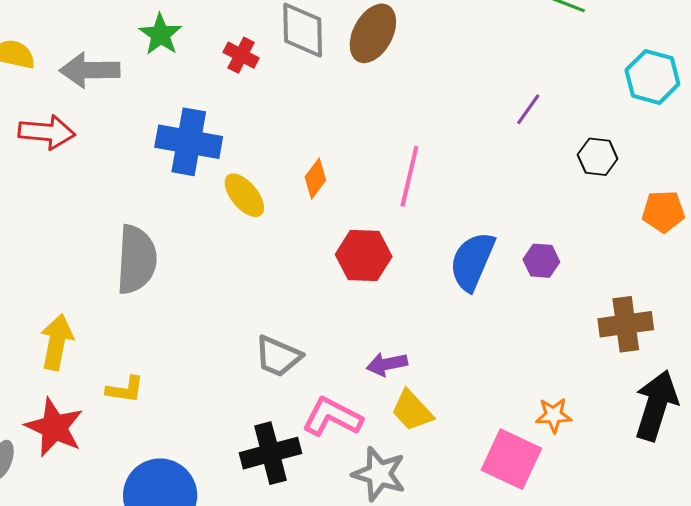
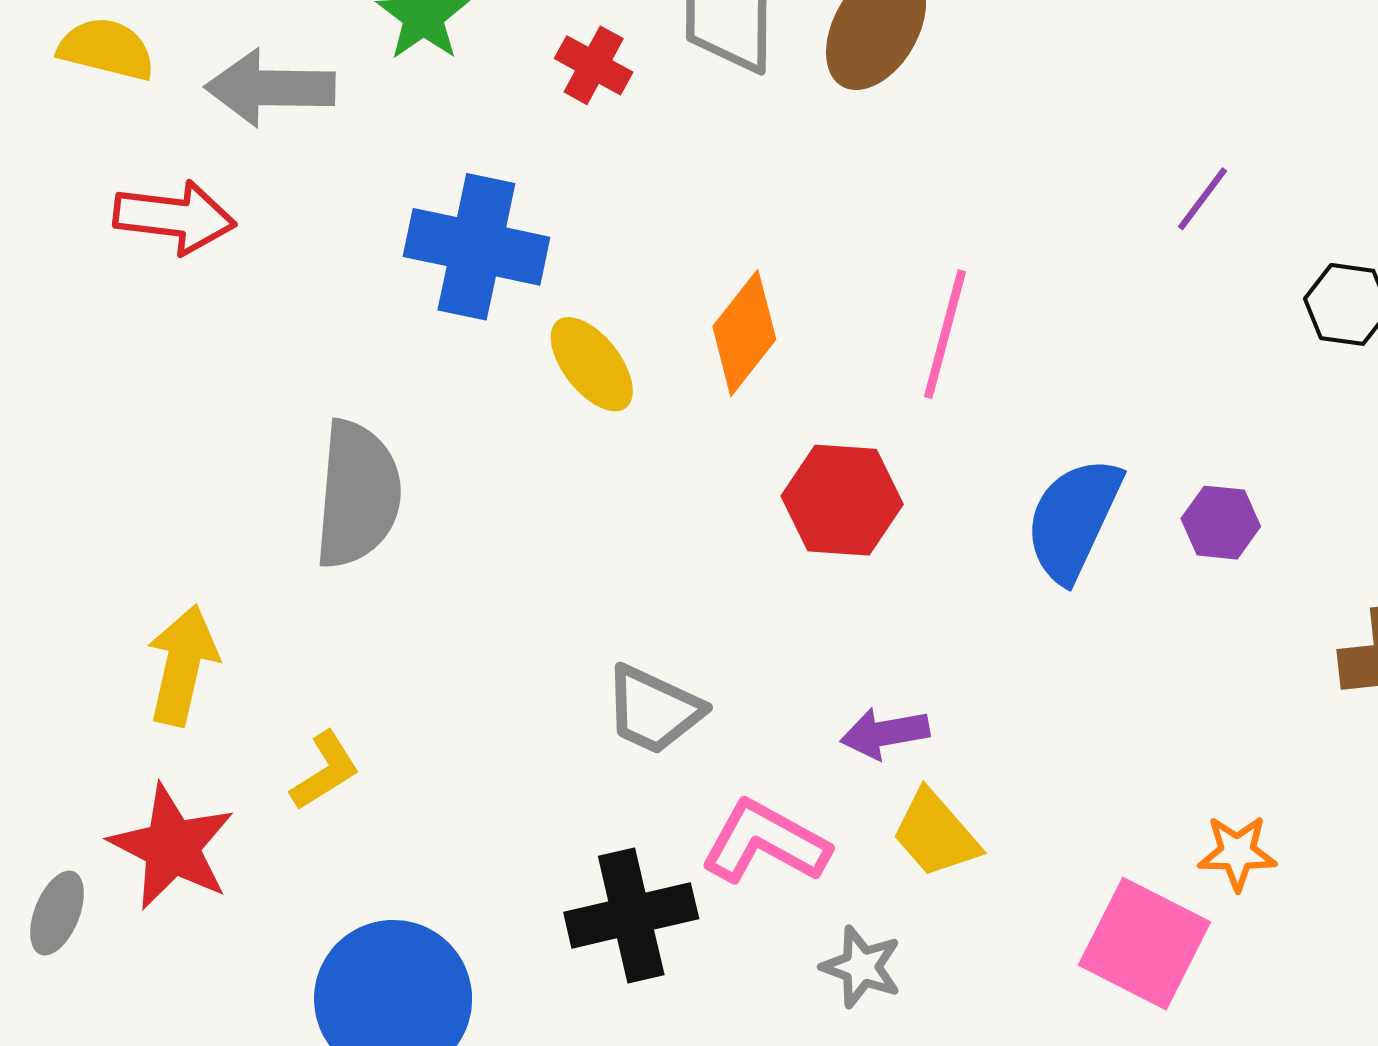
orange diamond: (315, 178) -> (744, 333), size x1.4
yellow L-shape: (125, 390) -> (325, 771), turned -42
gray star: (379, 474) -> (861, 967), size x0.7

